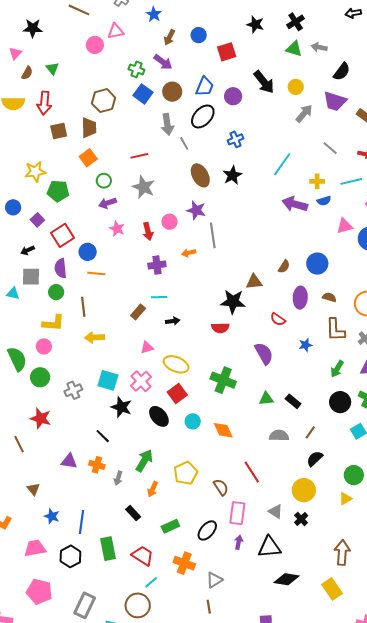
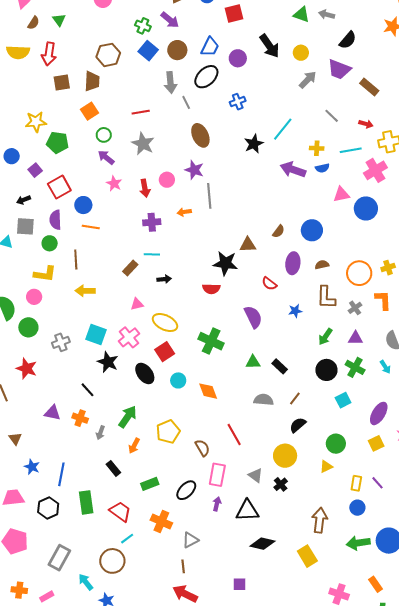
black star: (232, 175) -> (254, 144), moved
purple arrow: (108, 203) -> (106, 157), turned 54
brown semicircle: (329, 297) -> (322, 265), turned -32

